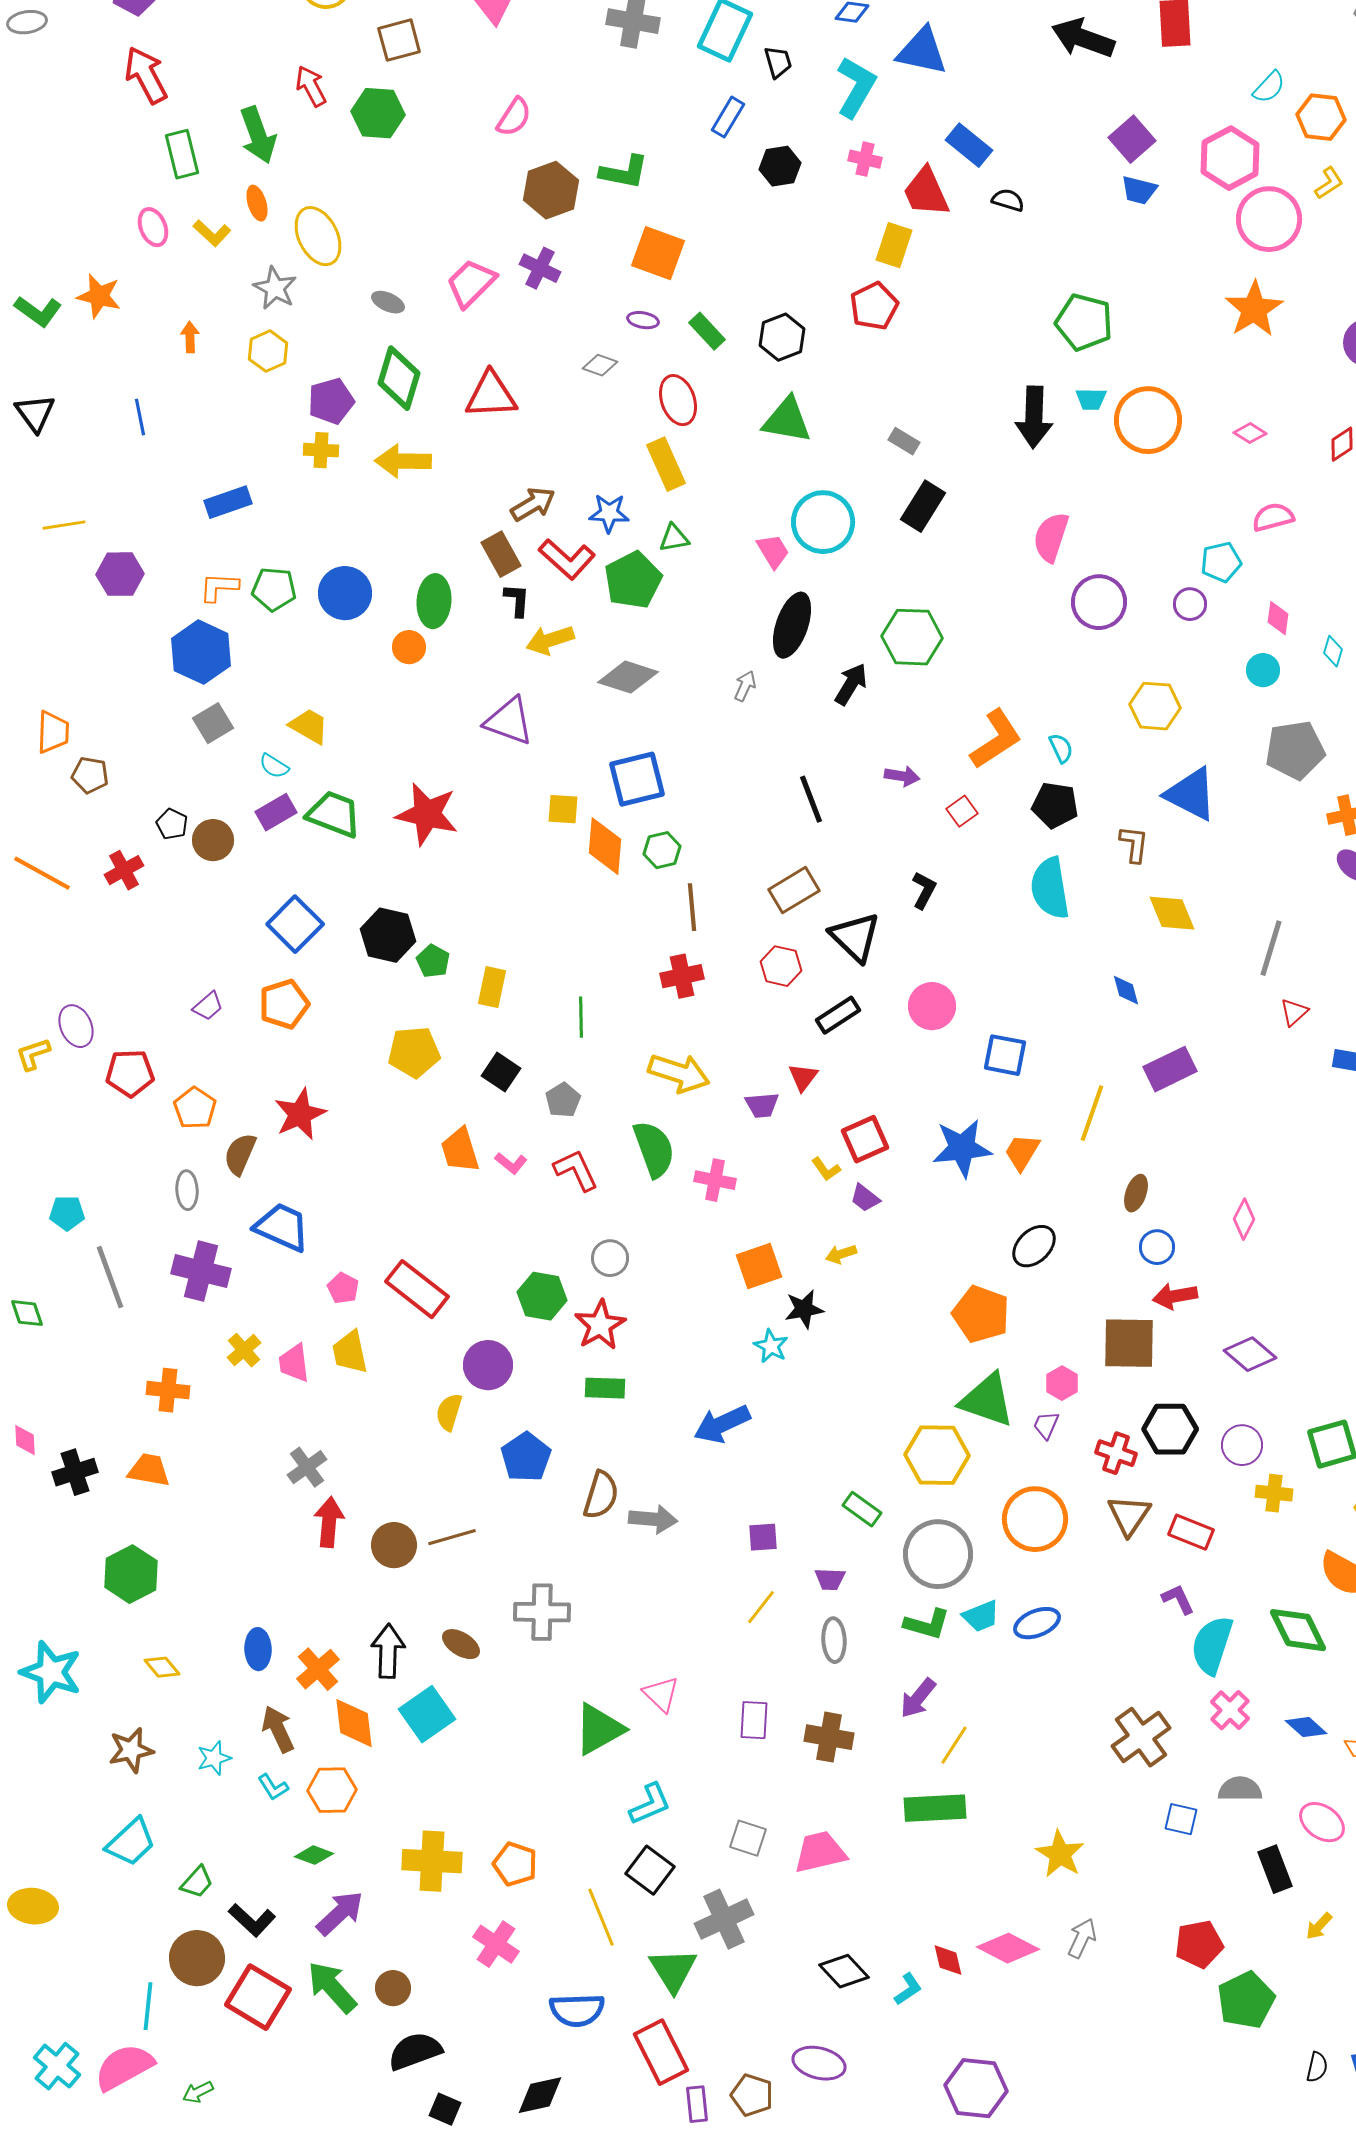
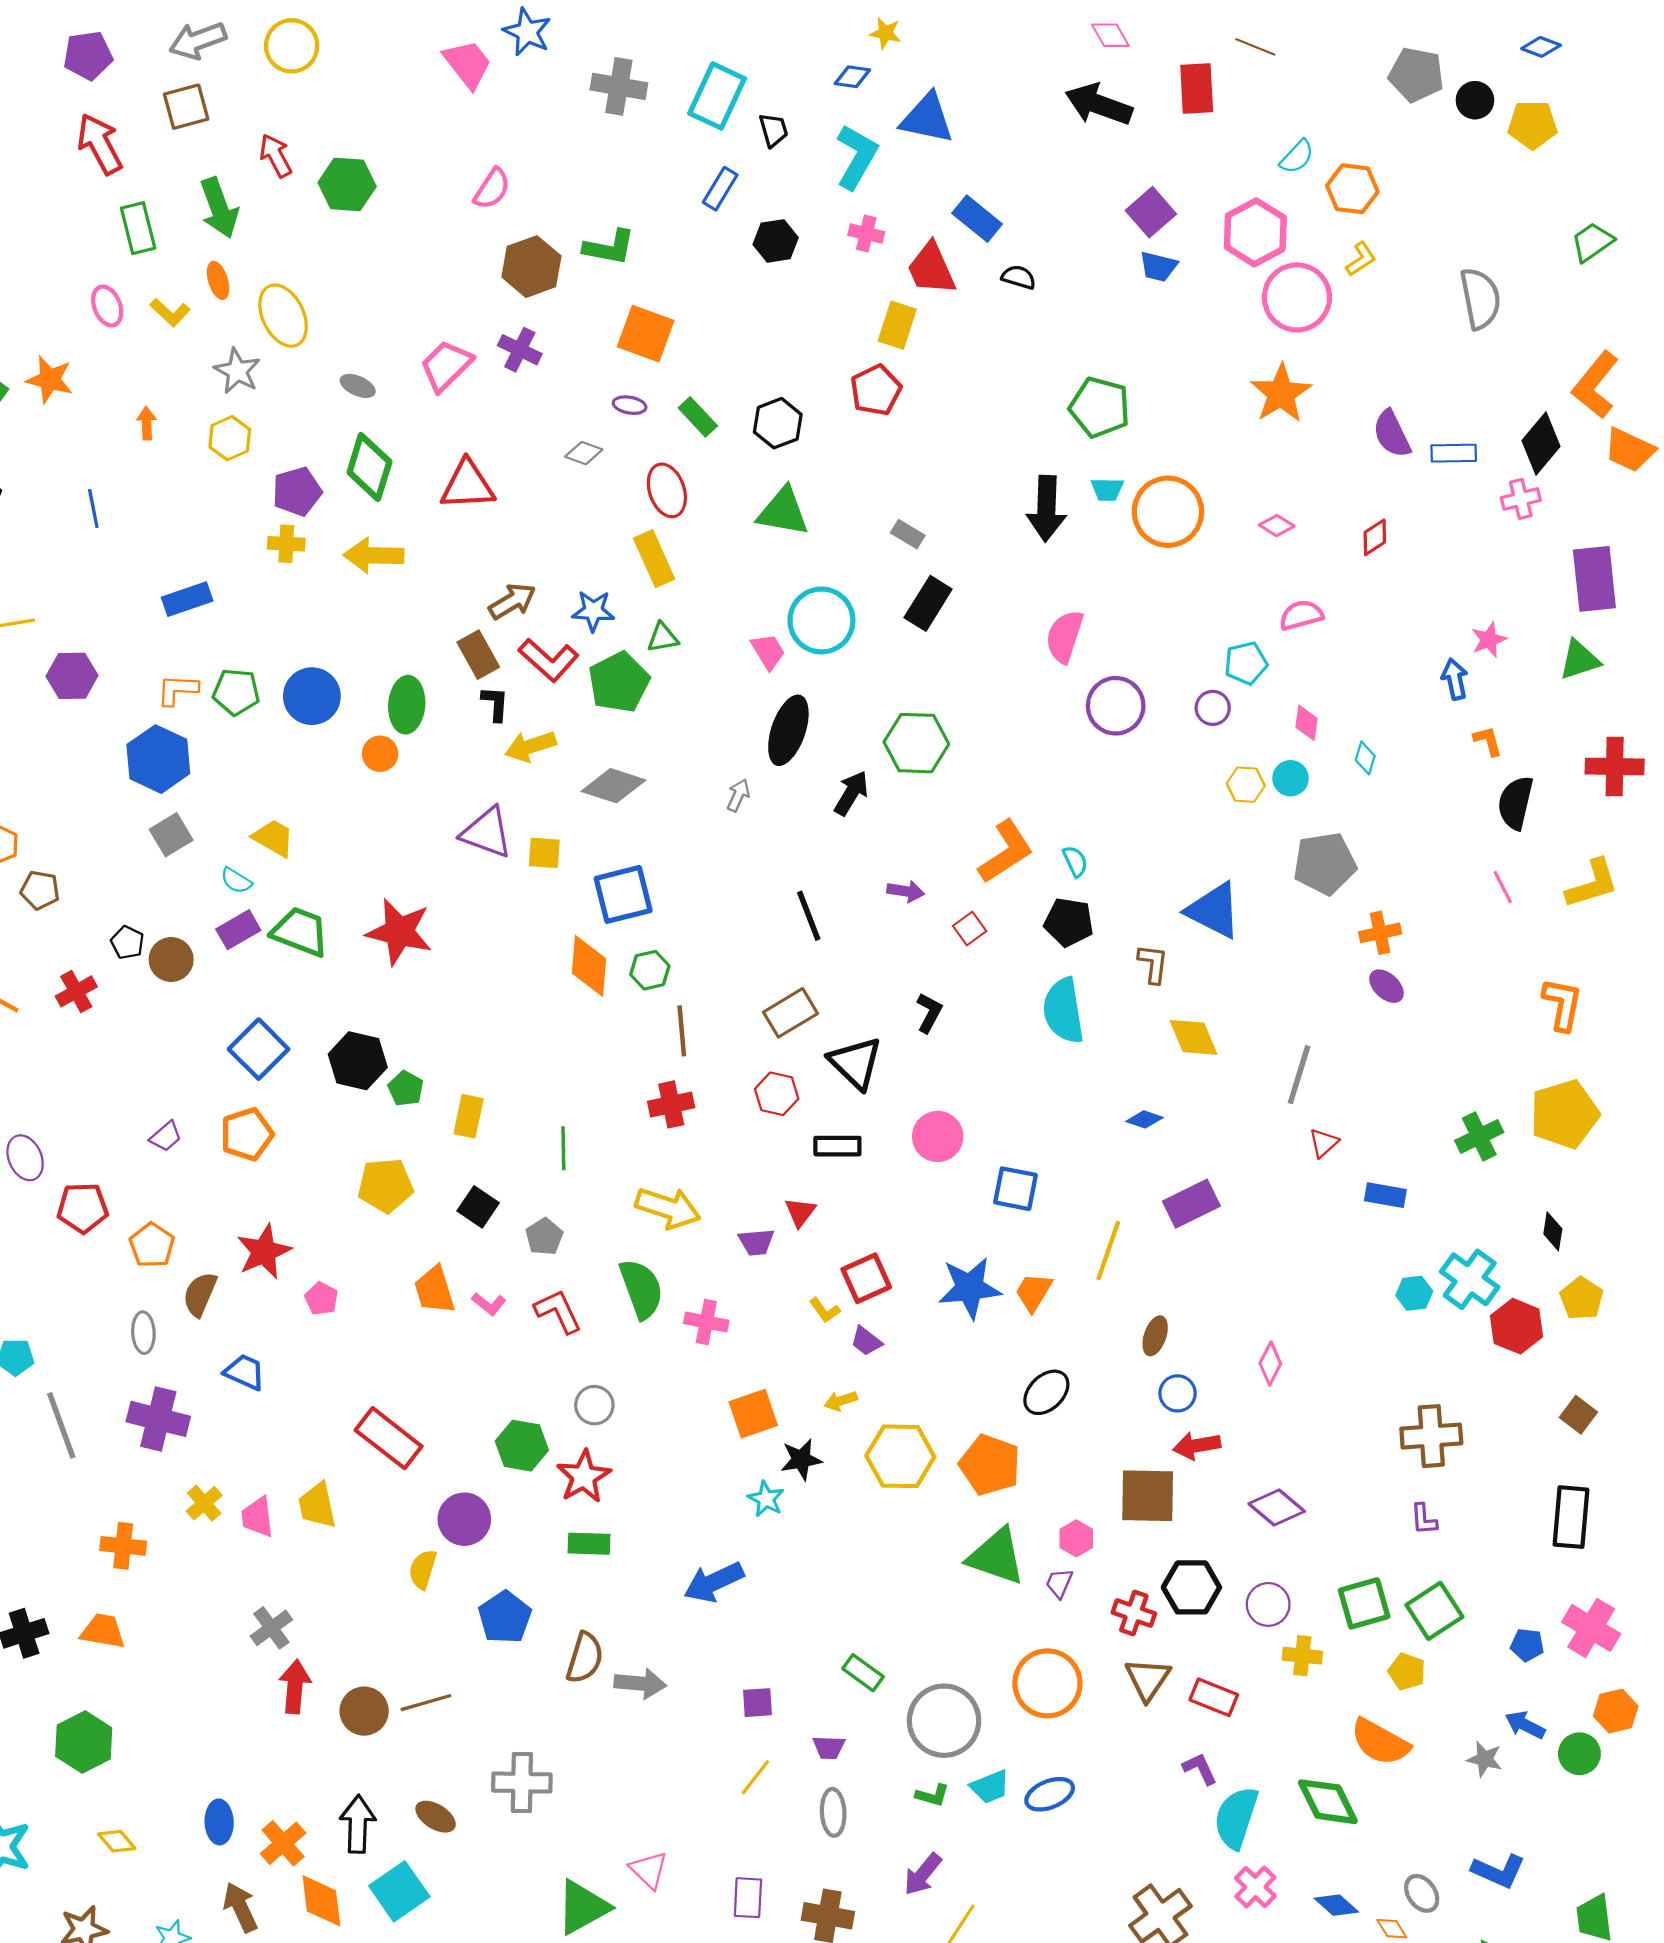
brown square: (399, 40) -> (186, 107), moved
yellow hexagon: (1155, 706) -> (1246, 785), moved, size x0.7
yellow square: (563, 809) -> (544, 853), moved
blue diamond: (1126, 990) -> (1144, 1119), turned -56
black rectangle: (838, 1015) -> (837, 1146), turned 33
blue trapezoid: (282, 1227) -> (245, 1372), size x0.7
pink pentagon: (343, 1288) -> (321, 1299), moved
yellow hexagon: (937, 1455) -> (900, 1456), moved
green L-shape: (927, 1624) -> (932, 1795), size x0.7

